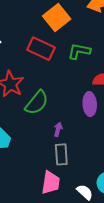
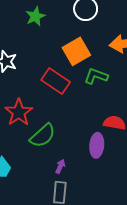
green L-shape: (79, 51) -> (96, 76), moved

